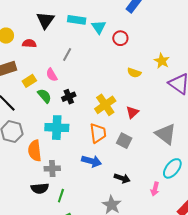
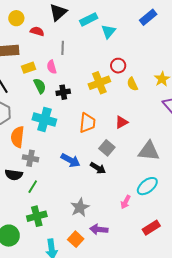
cyan rectangle: (77, 20) -> (89, 19), turned -48
red circle: (120, 38) -> (118, 66), moved
gray line: (67, 54) -> (63, 48), moved, turned -40
yellow semicircle: (134, 73) -> (132, 84), turned 32
yellow cross: (105, 105) -> (99, 83), moved
orange trapezoid: (98, 133) -> (87, 123), moved
gray triangle: (166, 134) -> (149, 151), turned -45
black arrow: (122, 178) -> (98, 168), moved

